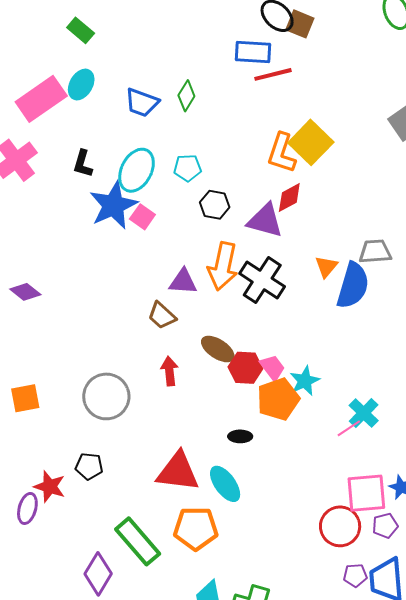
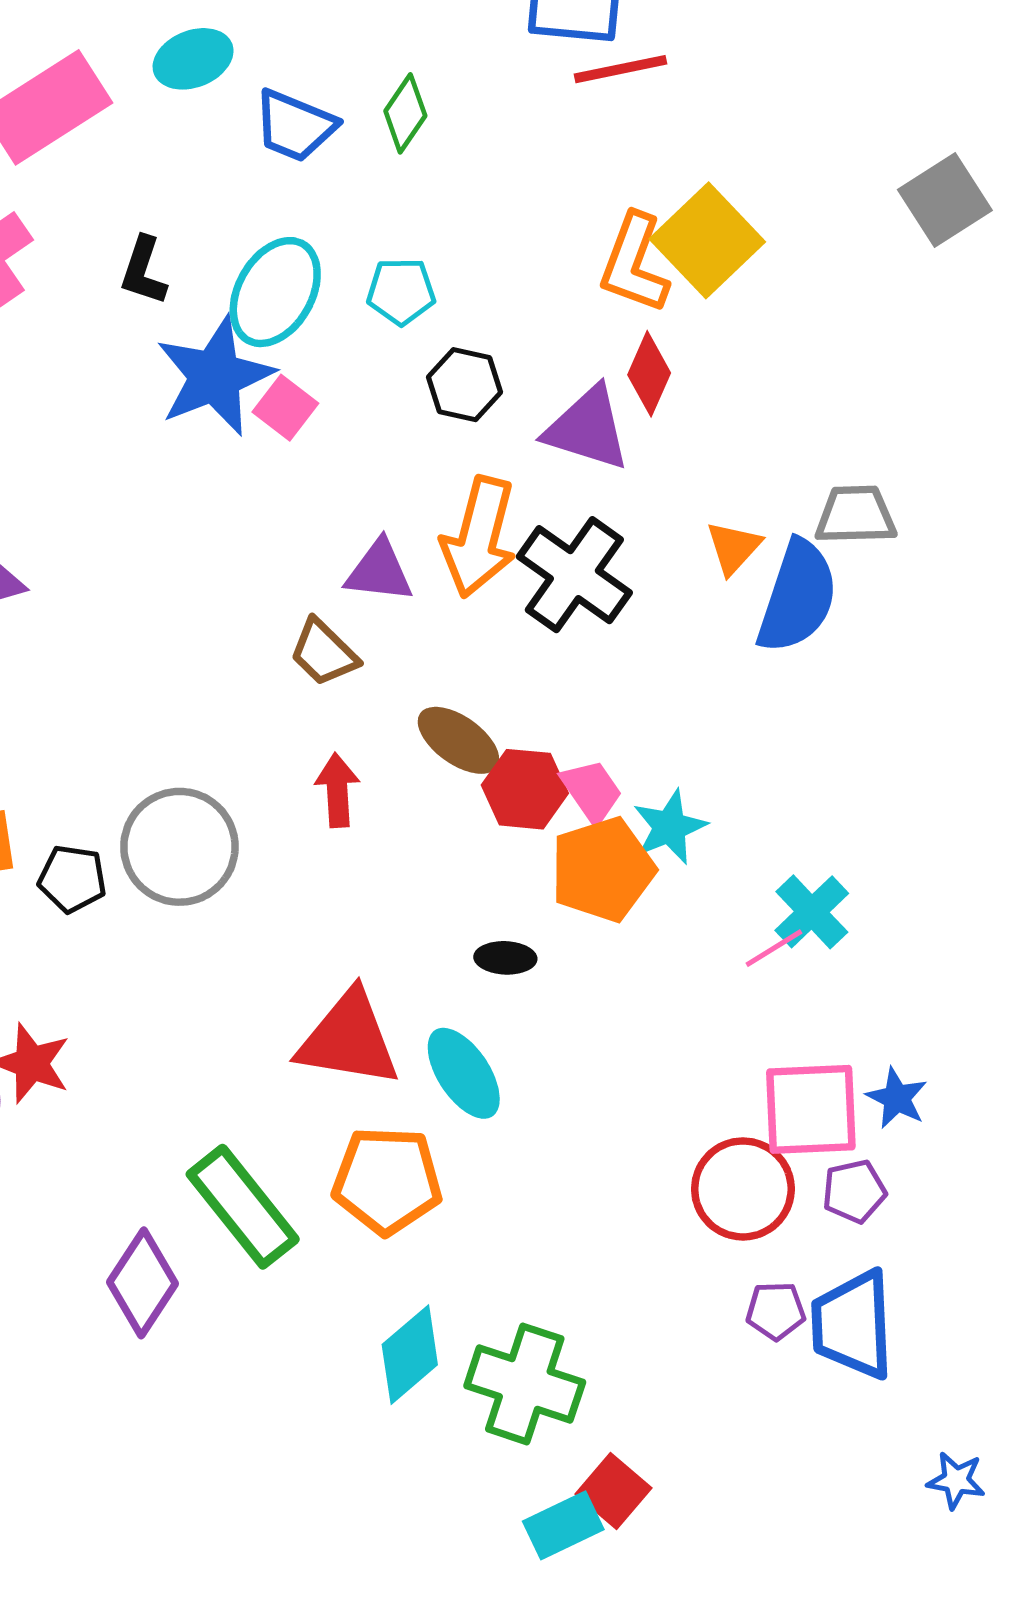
cyan ellipse: (81, 85) -> (193, 59), moved, turned 36
red diamond: (289, 197) -> (649, 374), turned -40
black pentagon: (89, 466) -> (72, 879), moved

